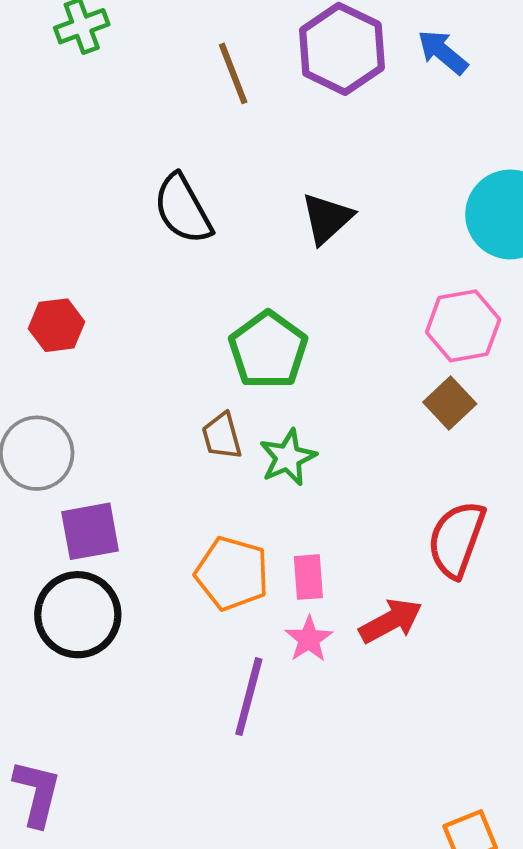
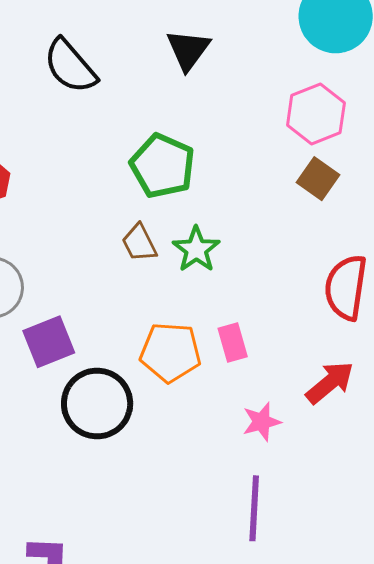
black circle: (78, 615) -> (97, 404), moved
red arrow: (391, 621) -> (330, 383), moved
pink star: (309, 639) -> (262, 422), moved, turned 30
purple line: (249, 697) -> (254, 508), moved

